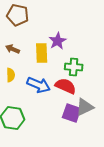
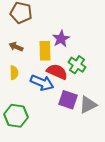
green cross: (74, 67) -> (77, 65), turned 30
red semicircle: (66, 86) -> (57, 72), moved
purple square: (72, 113) -> (68, 100), moved

